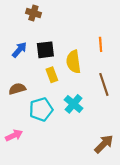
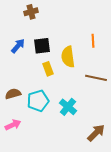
brown cross: (33, 13) -> (31, 12), turned -32
brown line: (104, 84) -> (96, 78), turned -60
brown semicircle: (17, 89) -> (13, 94), moved
cyan cross: (74, 104) -> (68, 107), moved

